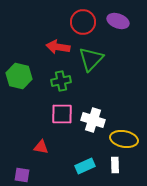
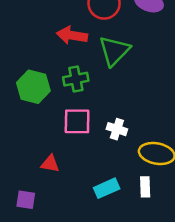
green hexagon: (19, 76) -> (33, 87), moved
white cross: (93, 120) -> (117, 129), size x0.7

